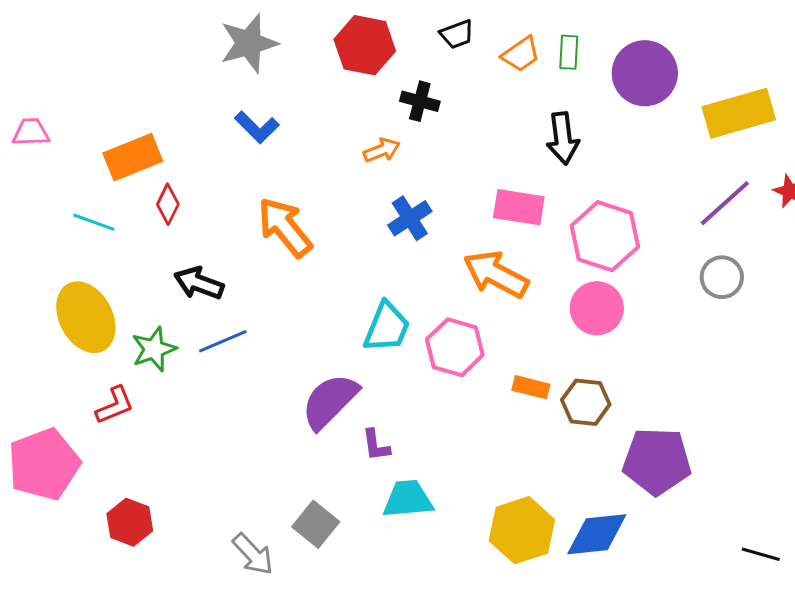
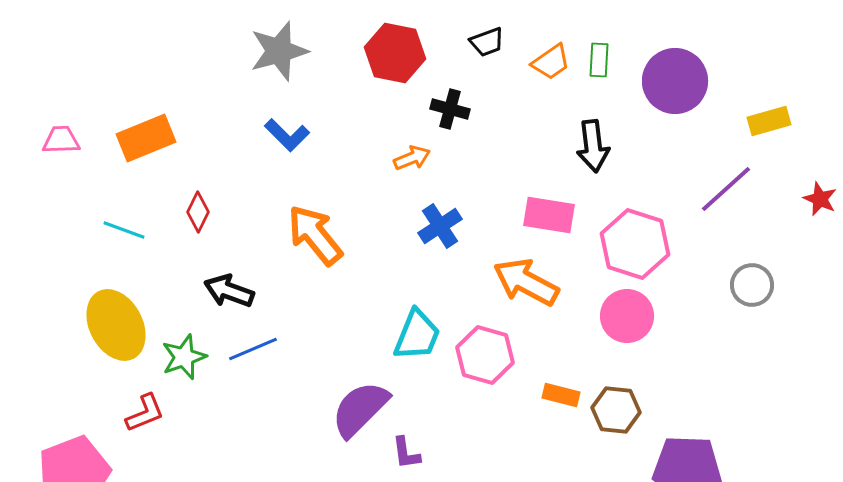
yellow rectangle: (739, 113) -> (769, 121), size x0.6
orange rectangle: (133, 157) -> (146, 138), moved
purple line: (725, 203) -> (726, 189), moved

